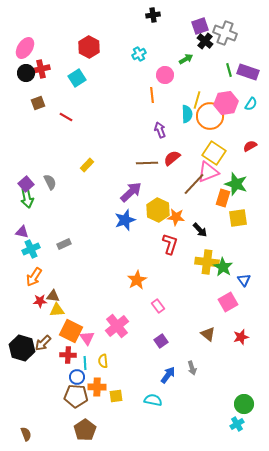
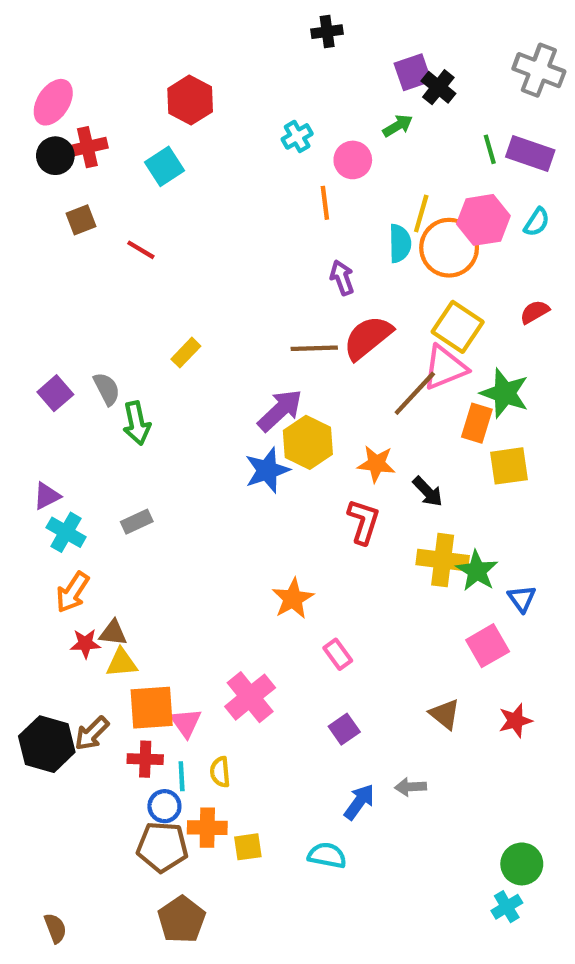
purple square: (200, 26) -> (413, 72), moved
gray cross: (225, 33) -> (539, 70), moved
cyan cross: (139, 54) -> (297, 136), moved
red semicircle: (172, 158) -> (368, 338), size x1.4
green arrow: (27, 198) -> (137, 423), moved
yellow hexagon: (158, 210) -> (308, 442), moved
purple triangle: (22, 232) -> (47, 496), turned -40
cyan cross: (31, 249) -> (66, 532), turned -36
orange square: (71, 331) -> (152, 708), turned -30
gray arrow: (192, 368) -> (411, 787), turned 104

